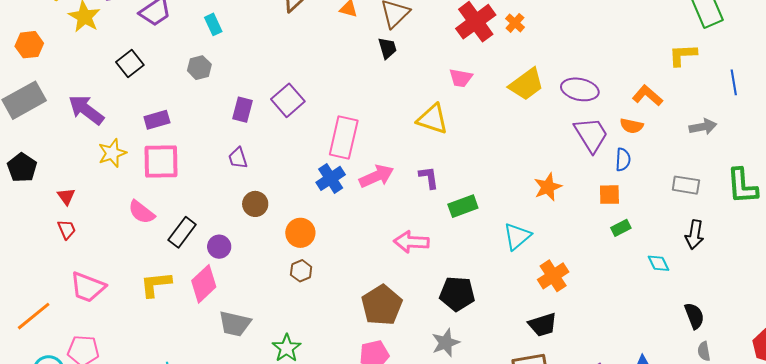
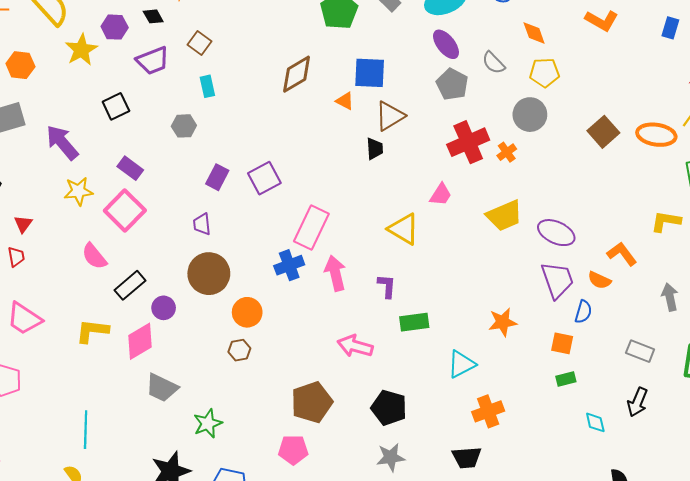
pink trapezoid: (461, 78) -> (441, 195), turned -80
purple rectangle: (157, 120) -> (130, 168), turned 40
gray arrow: (703, 127) -> (670, 297), turned -104
pink square: (161, 162) -> (125, 211), turned 33
pink arrow: (377, 176) -> (335, 273), turned -92
brown circle: (255, 204) -> (209, 274), size x1.6
gray star: (446, 343) -> (391, 457), moved

